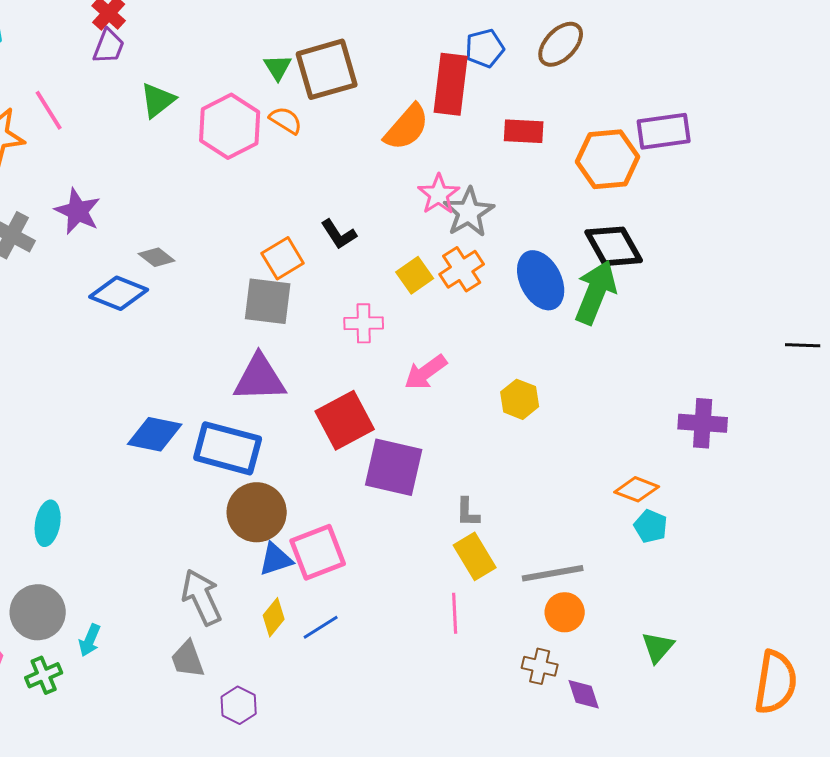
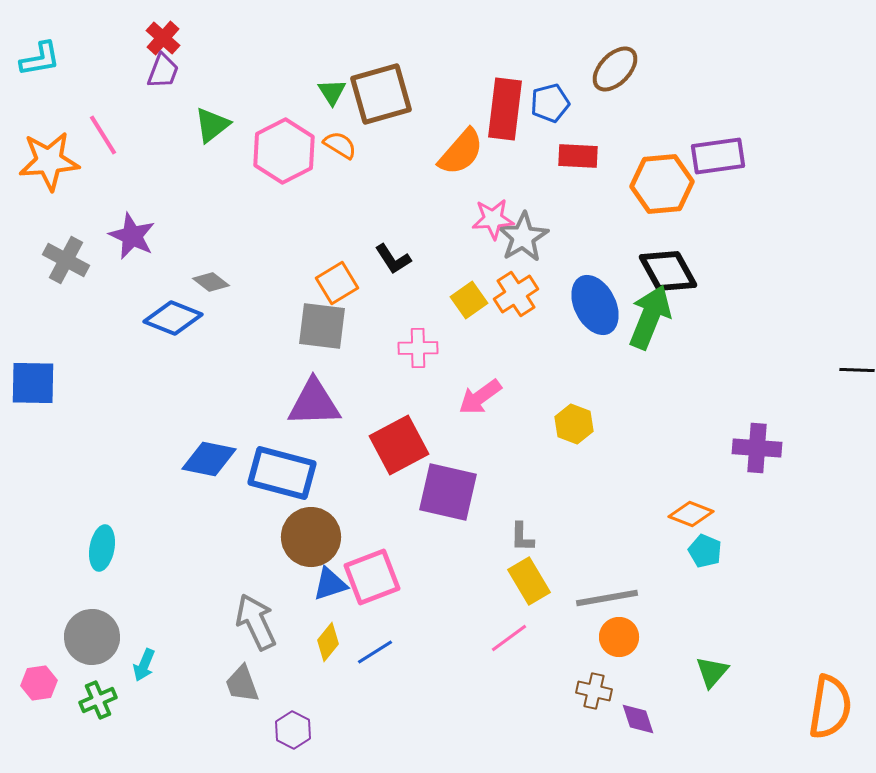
blue pentagon: (485, 48) -> (550, 103), moved
pink star: (439, 194) -> (493, 219), turned 30
pink line: (455, 613) -> (509, 638), turned 57

